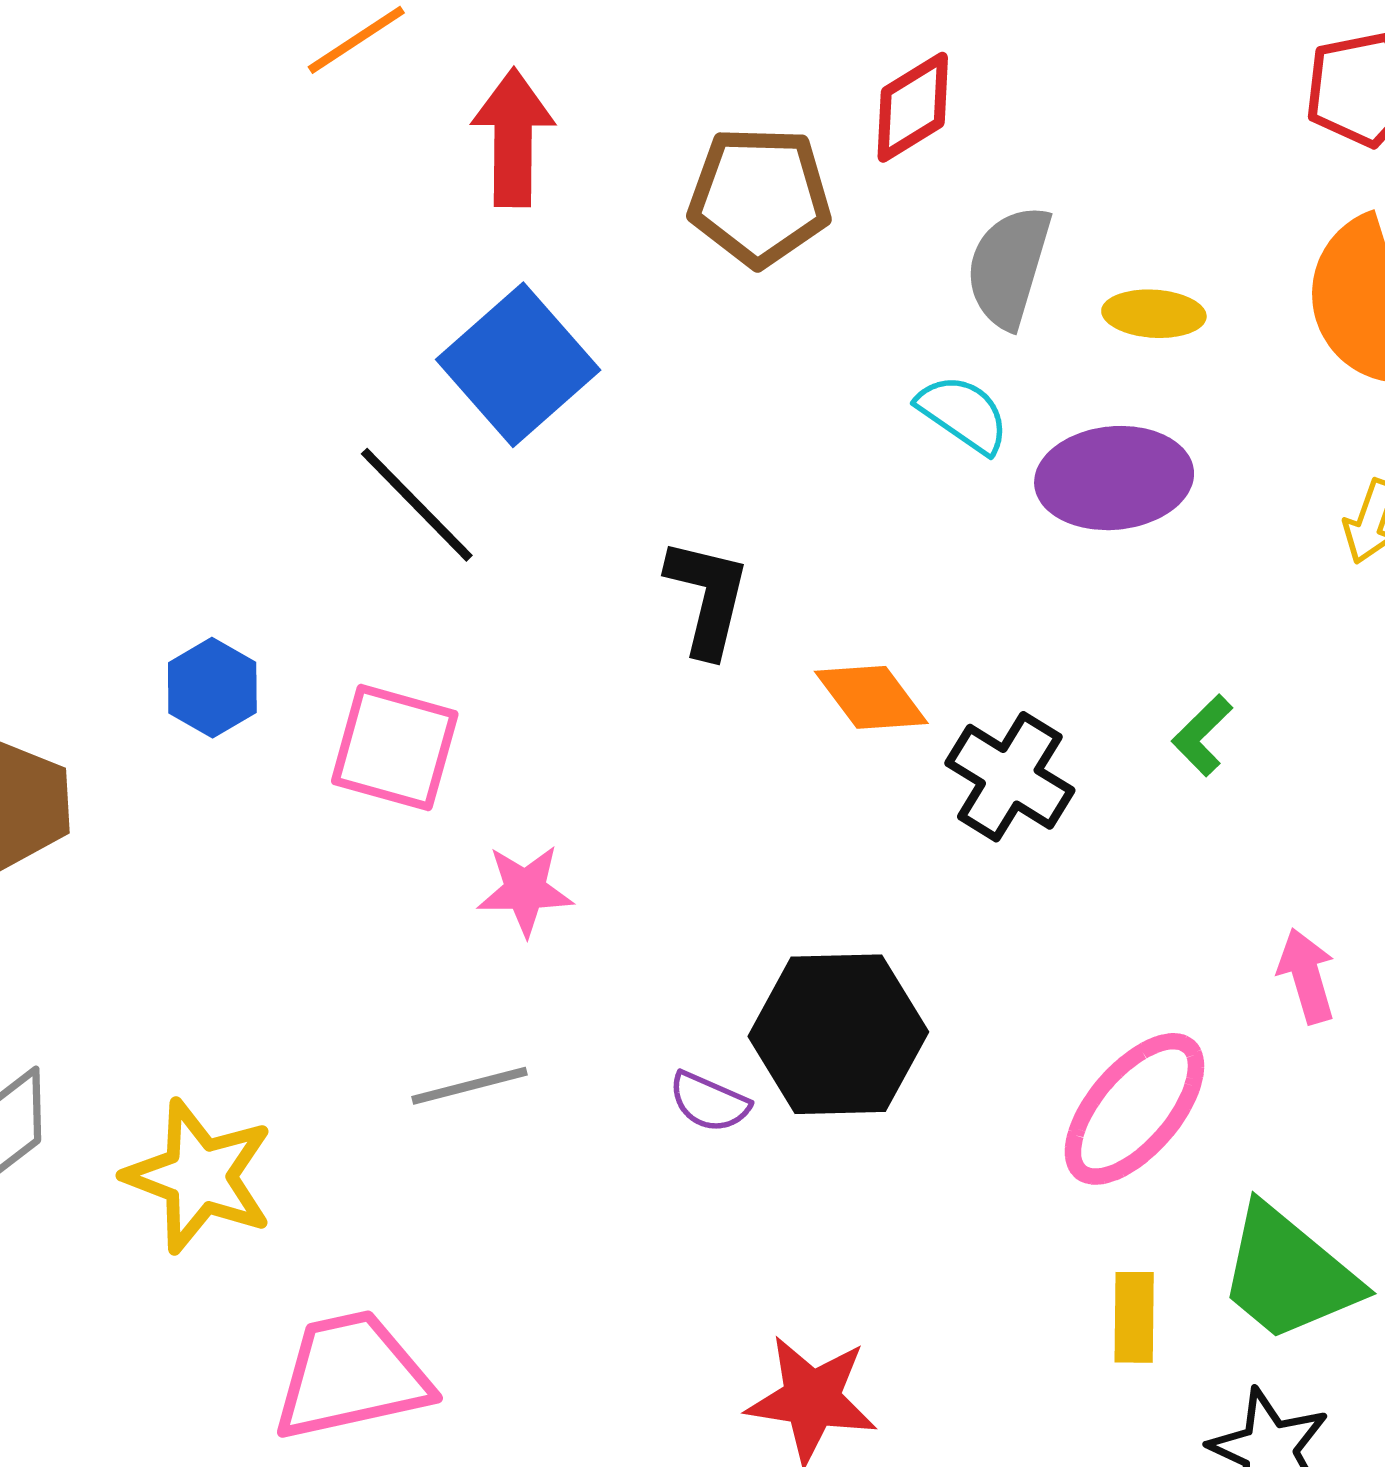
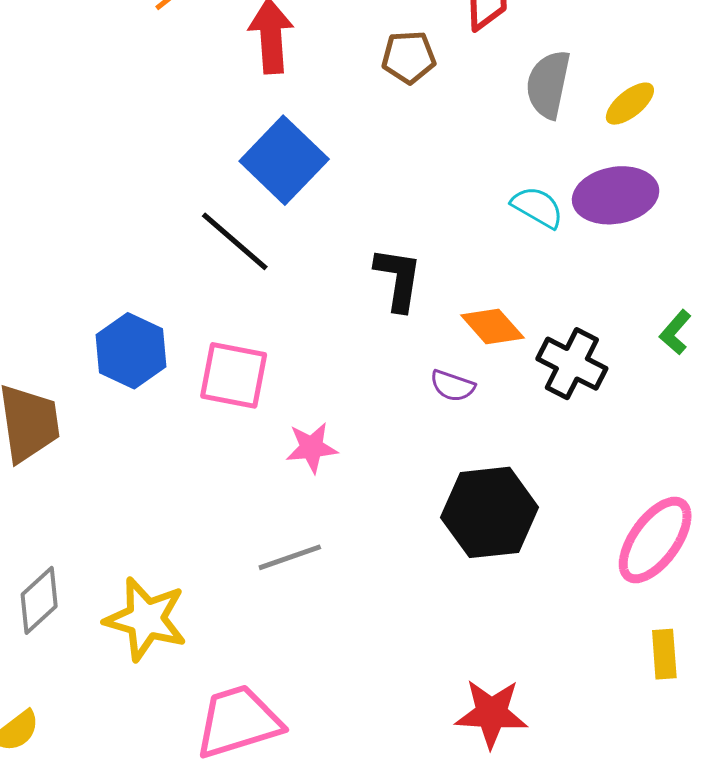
brown pentagon: (760, 196) -> (409, 57), size x0.7
yellow ellipse: (1154, 314) -> (630, 104), turned -38
cyan semicircle: (963, 414) -> (537, 207), moved
blue hexagon: (212, 688) -> (131, 351), size x1.4
purple semicircle: (709, 1102) -> (453, 386), moved

